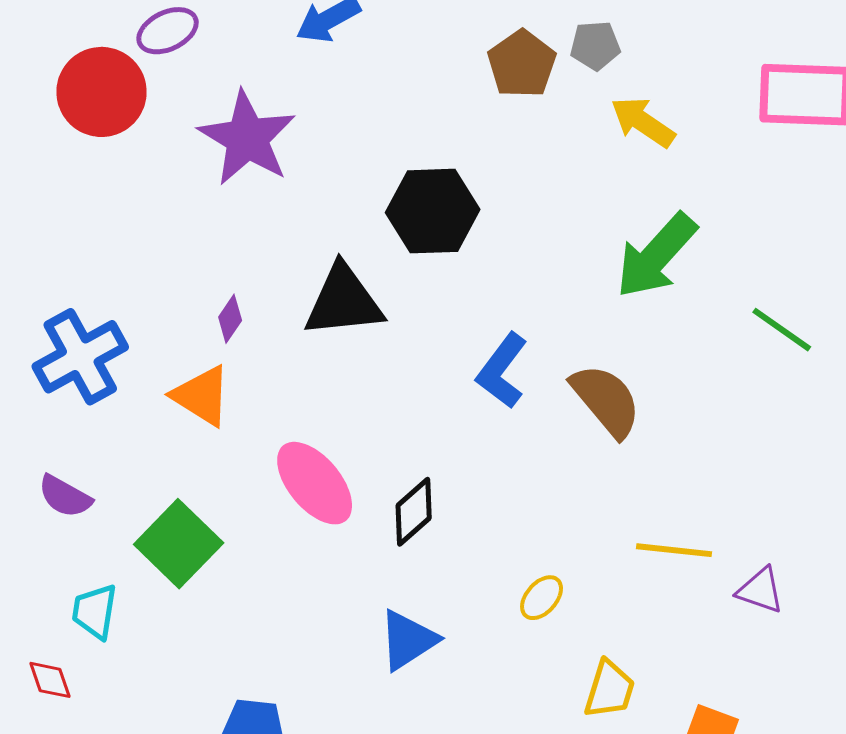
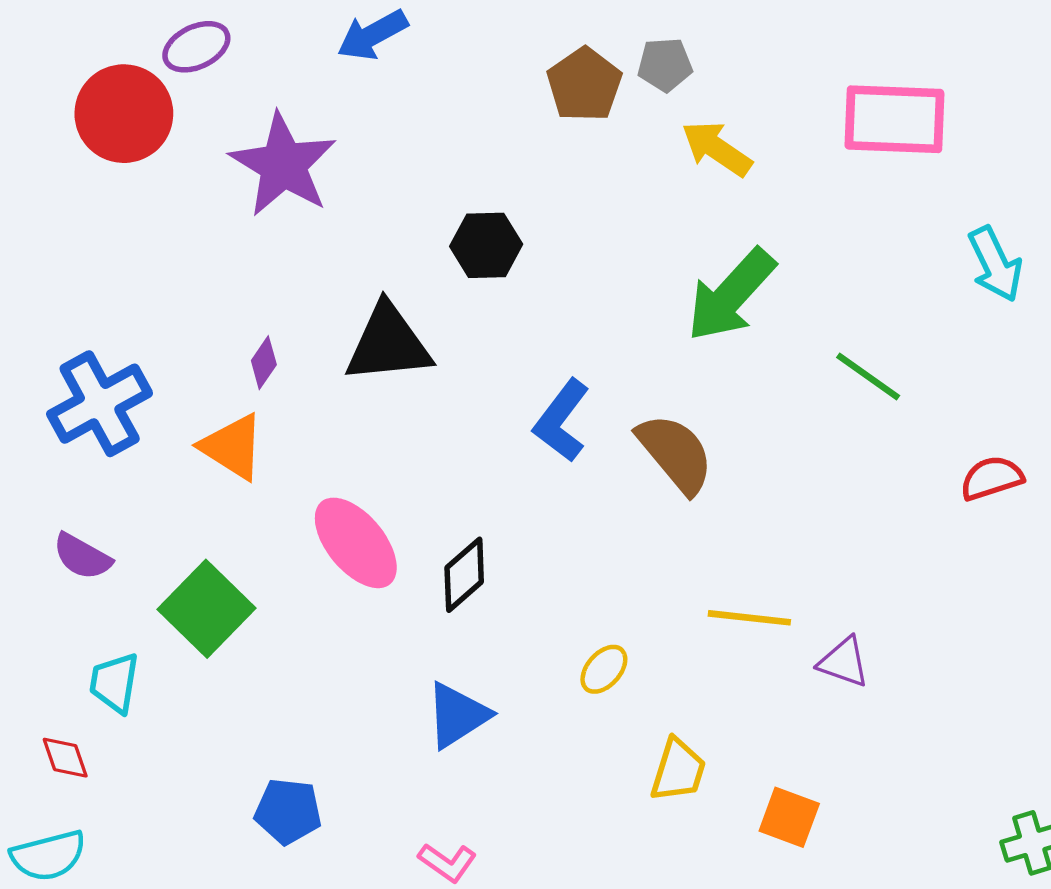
black hexagon: (433, 211) -> (486, 245), size x0.7

